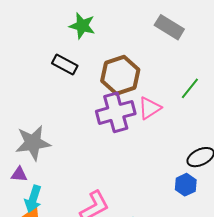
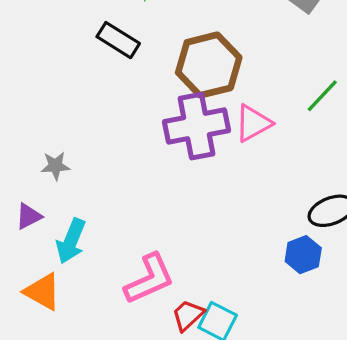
gray star: (33, 143) -> (55, 166), size x0.5
purple triangle: (19, 174) -> (29, 216), turned -36
cyan arrow: (33, 199) -> (71, 241), moved

